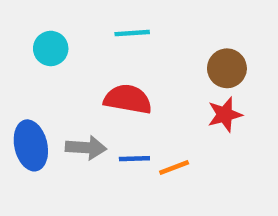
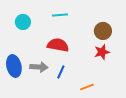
blue line: (134, 159) -> (61, 72), turned -64
orange line: (174, 167) -> (87, 87), moved

